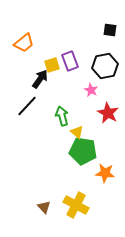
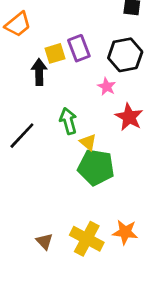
black arrow: (40, 79) -> (39, 72), turned -36
black line: (27, 106) -> (22, 136), moved
orange star: (105, 173) -> (125, 232), moved

